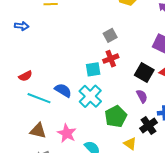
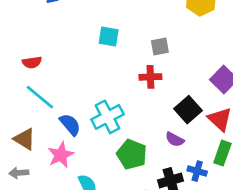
cyan square: (93, 69) -> (109, 36), moved
blue semicircle: (63, 90) -> (70, 125), moved
purple semicircle: (142, 96) -> (175, 139), turned 128
green pentagon: (116, 116) -> (132, 154), turned 30

